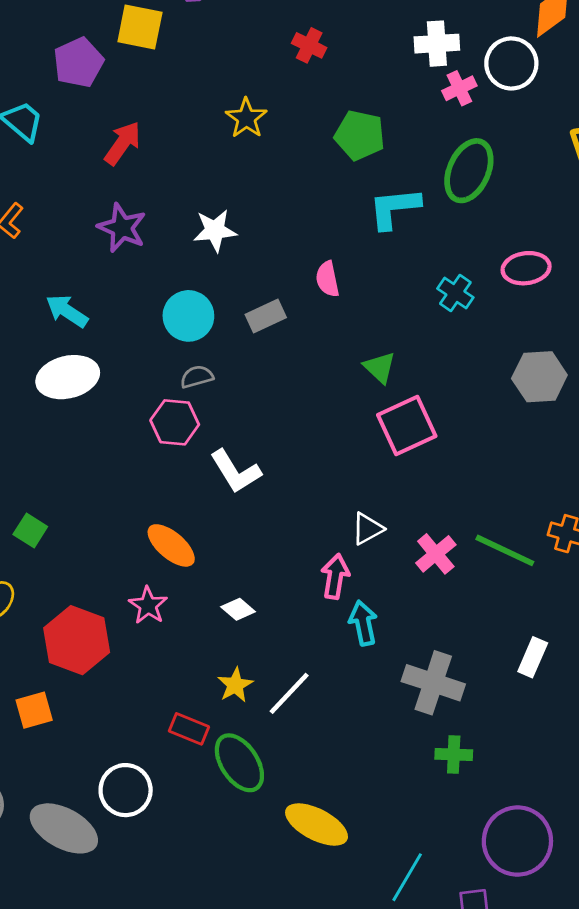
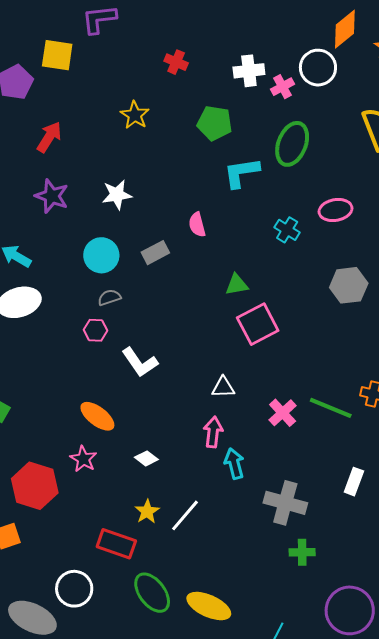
white cross: (437, 44) -> (249, 71), moved
green triangle: (380, 368) -> (237, 285), turned -50
pink hexagon: (175, 422) -> (96, 330), size x0.7
white triangle: (367, 529) -> (223, 387), moved, turned 30
red rectangle: (189, 729) -> (116, 544), size x1.4
green ellipse: (239, 763) -> (152, 593), moved

